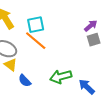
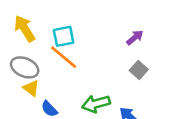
gray square: (94, 40) -> (139, 70), moved, turned -32

